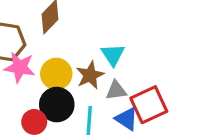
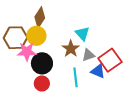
yellow circle: (56, 74) -> (36, 36), moved
black circle: (57, 105) -> (42, 63), moved

